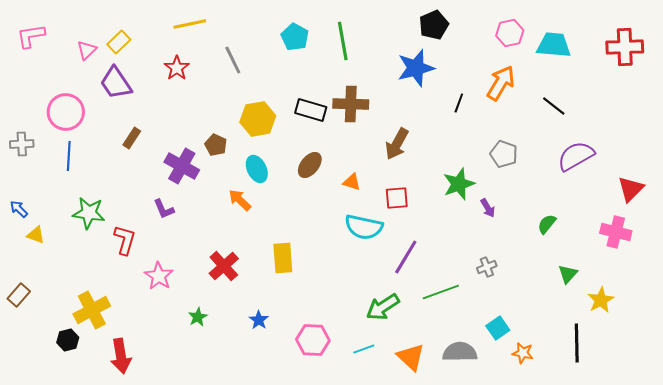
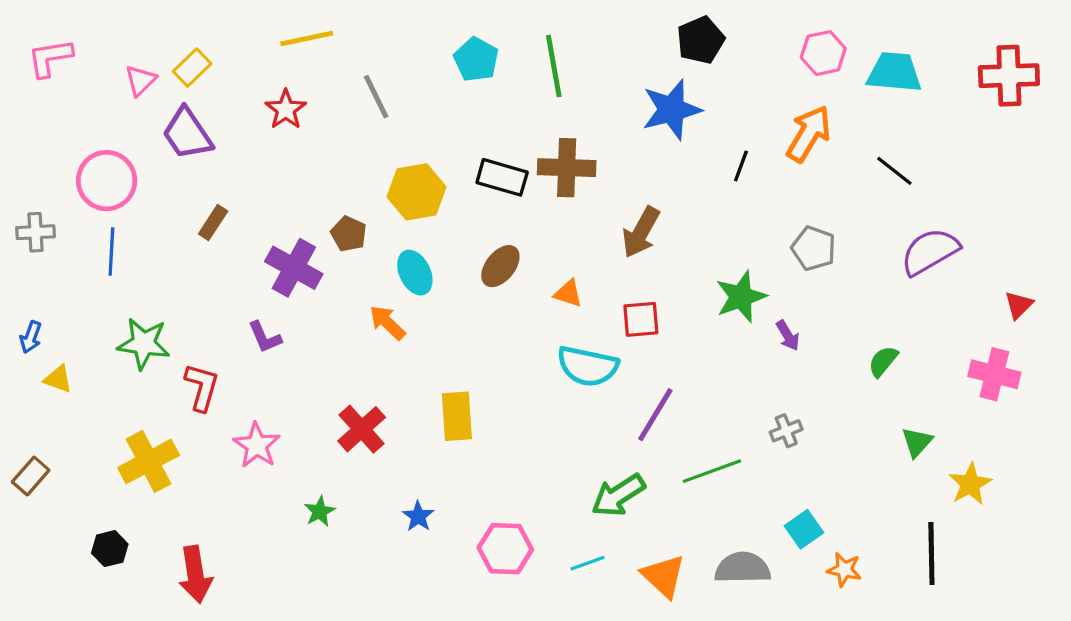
red triangle: (631, 189) -> (1019, 305), size x0.7
blue arrow: (19, 209) -> (31, 337), turned -114
yellow cross: (92, 310) -> (149, 461), moved

